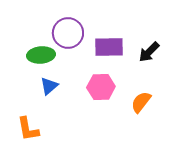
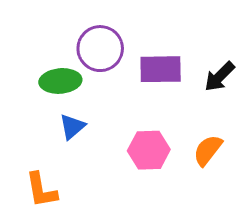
pink hexagon: (101, 87) -> (149, 150), moved

